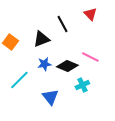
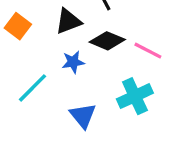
black diamond: (67, 66) -> (107, 41), moved
cyan cross: (82, 85) -> (135, 96), size x1.5

